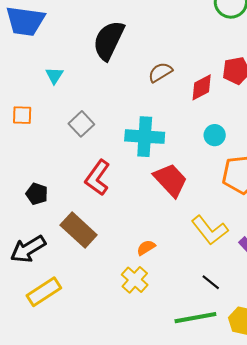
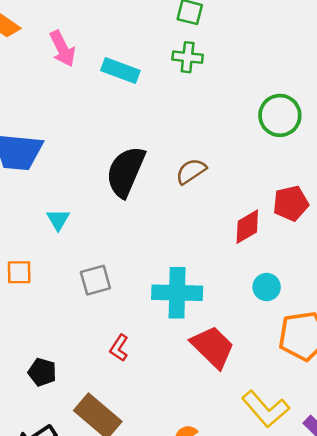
brown semicircle: (160, 72) -> (191, 171), moved
gray square: (81, 124) -> (95, 280), turned 30
red L-shape: (98, 178) -> (119, 348), size x0.6

